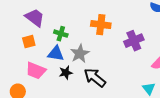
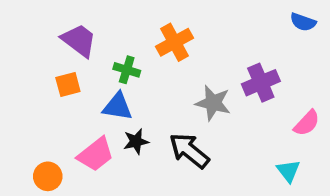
orange cross: (101, 25) -> (174, 42), moved, turned -36
gray star: (80, 54) -> (213, 103), moved, turned -30
pink trapezoid: (36, 71) -> (96, 154), moved, turned -60

